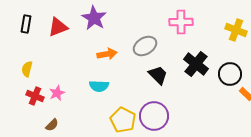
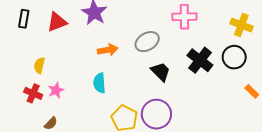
yellow semicircle: (27, 69) -> (39, 65), moved
black circle: (230, 74) -> (234, 57), moved
cyan semicircle: (99, 86) -> (99, 83), turned 84

